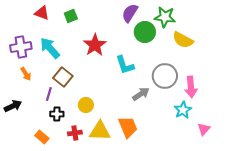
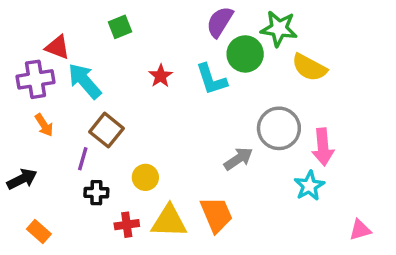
red triangle: (42, 13) -> (57, 47), moved
red star: (95, 45) -> (161, 76), size x0.6
cyan L-shape: (125, 65) -> (211, 79), moved
pink triangle: (204, 129) -> (360, 230), moved, turned 32
orange rectangle: (42, 137) -> (39, 231), moved

